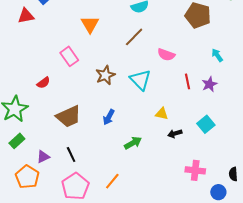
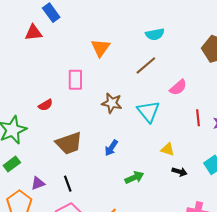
pink semicircle: (166, 55) -> (178, 87), turned -66
pink rectangle: (69, 56) -> (75, 80), turned 30
brown star: (105, 75) -> (112, 103), turned 30
black arrow: (175, 134) -> (180, 172), turned -152

